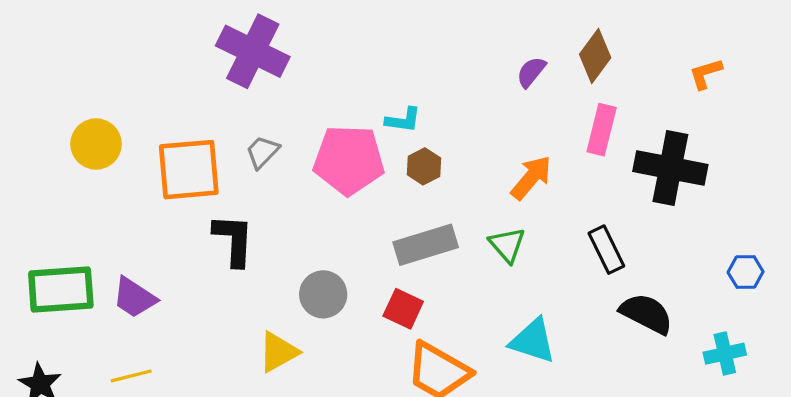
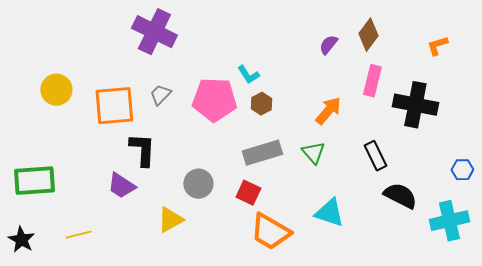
cyan L-shape: (403, 120) -> (248, 75), turned 50
purple trapezoid: (134, 298) -> (121, 186), moved
cyan cross: (725, 354) -> (449, 221), size x1.5

